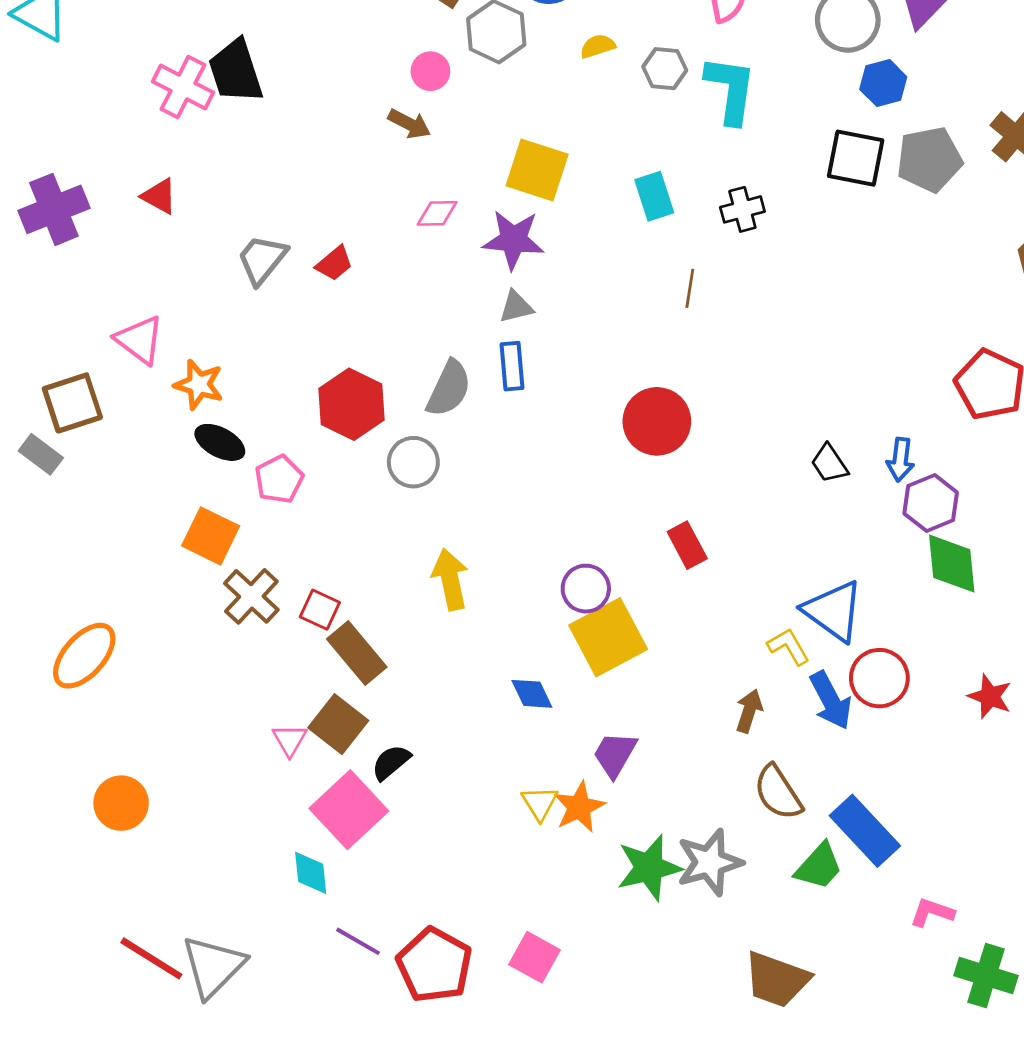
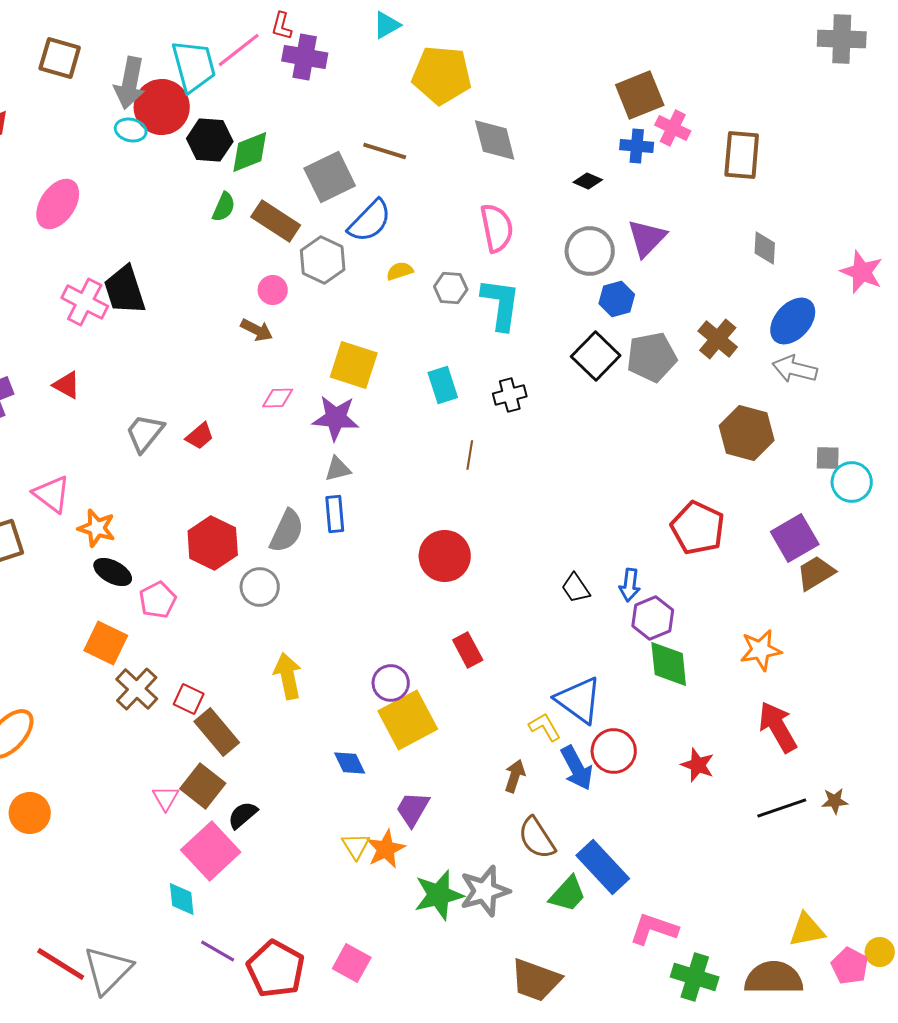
black square: (856, 158) -> (596, 356), turned 33
orange circle: (121, 803) -> (30, 813), moved
pink L-shape: (932, 912) -> (654, 929), size x1.4

